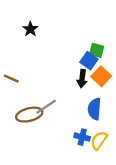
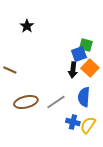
blue square: (89, 61) -> (79, 54), turned 35
gray line: (46, 107) -> (56, 102), moved

